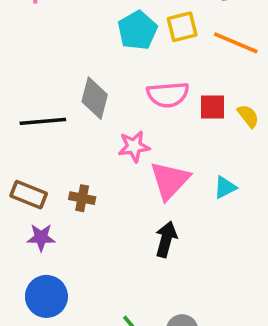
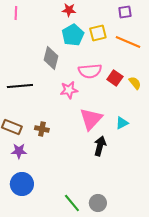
gray diamond: (95, 98) -> (51, 58), moved
red square: (212, 107) -> (115, 78), turned 35
pink star: (134, 146) -> (69, 90), moved
black arrow: (166, 239) -> (100, 146), moved

